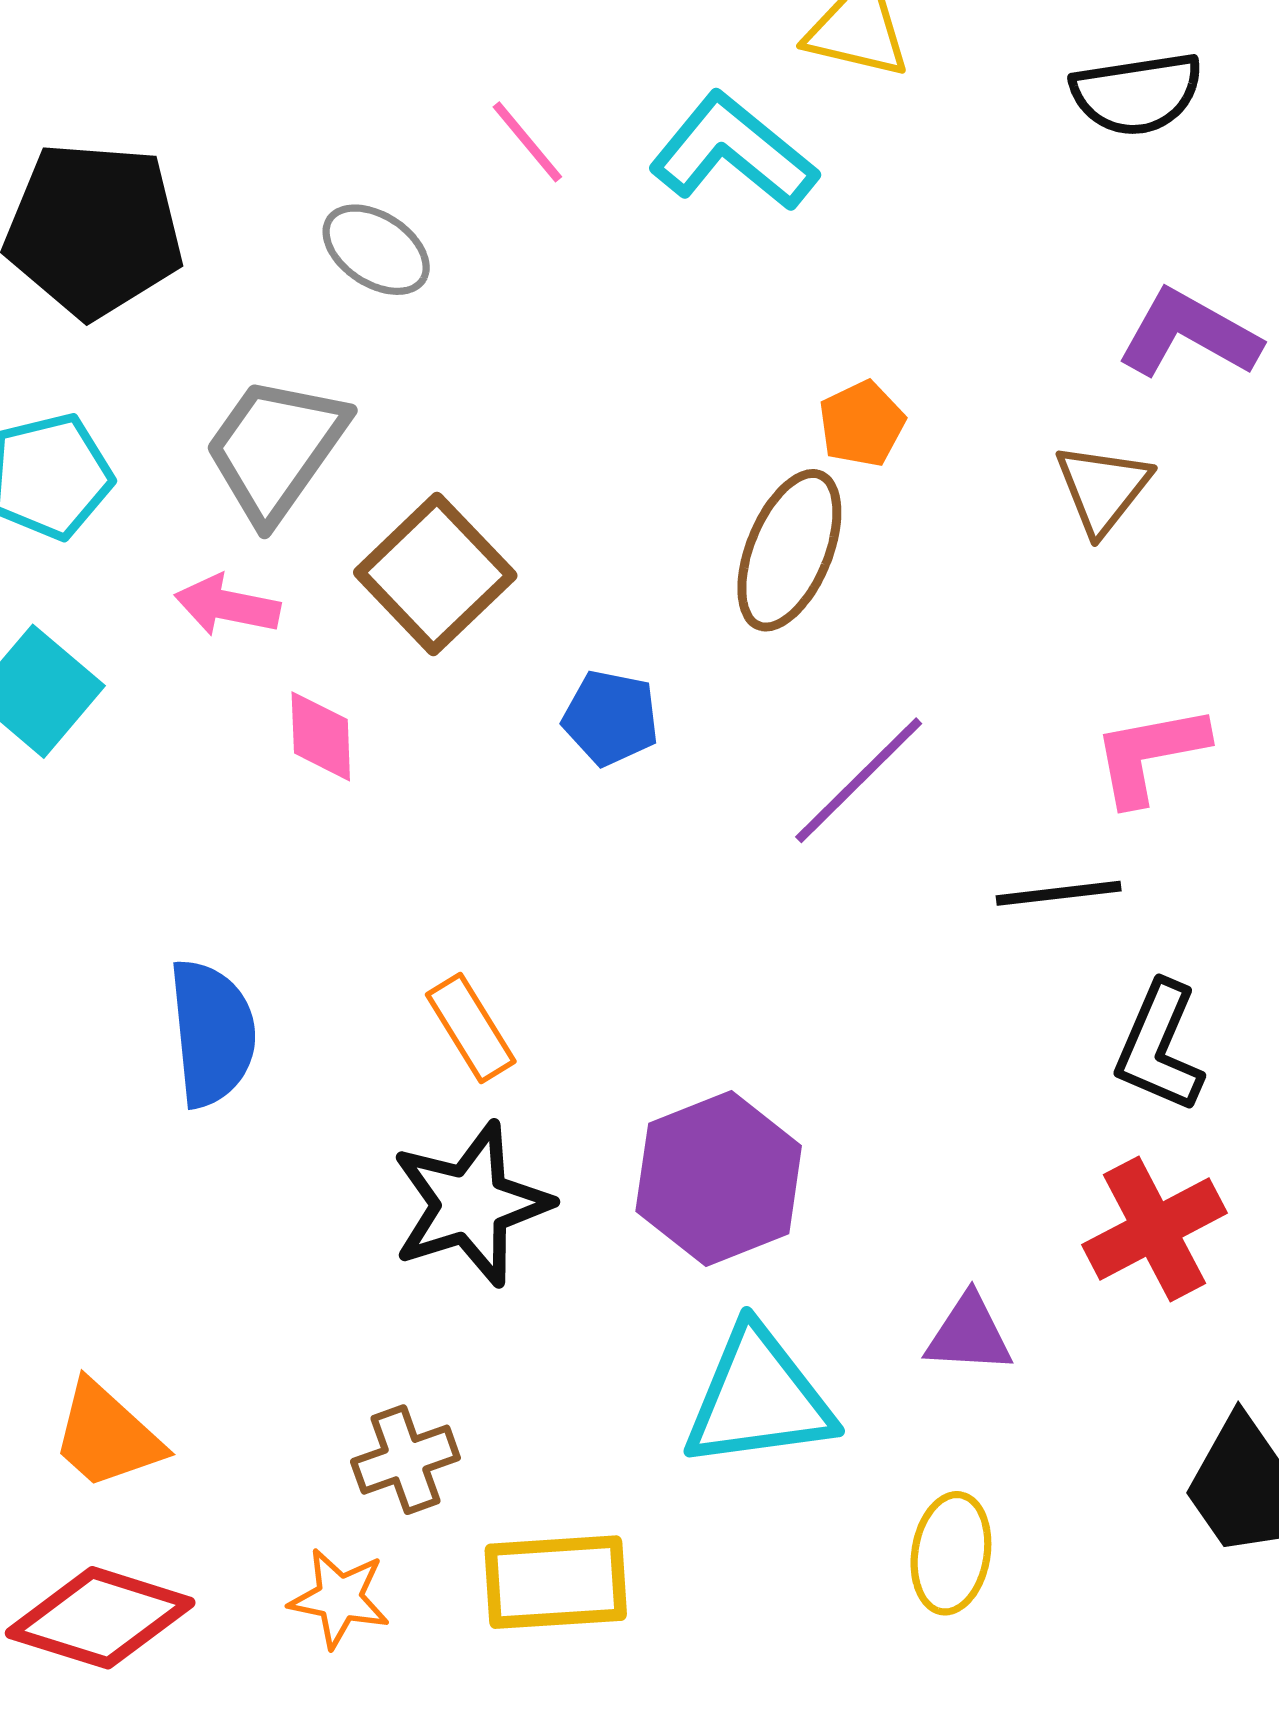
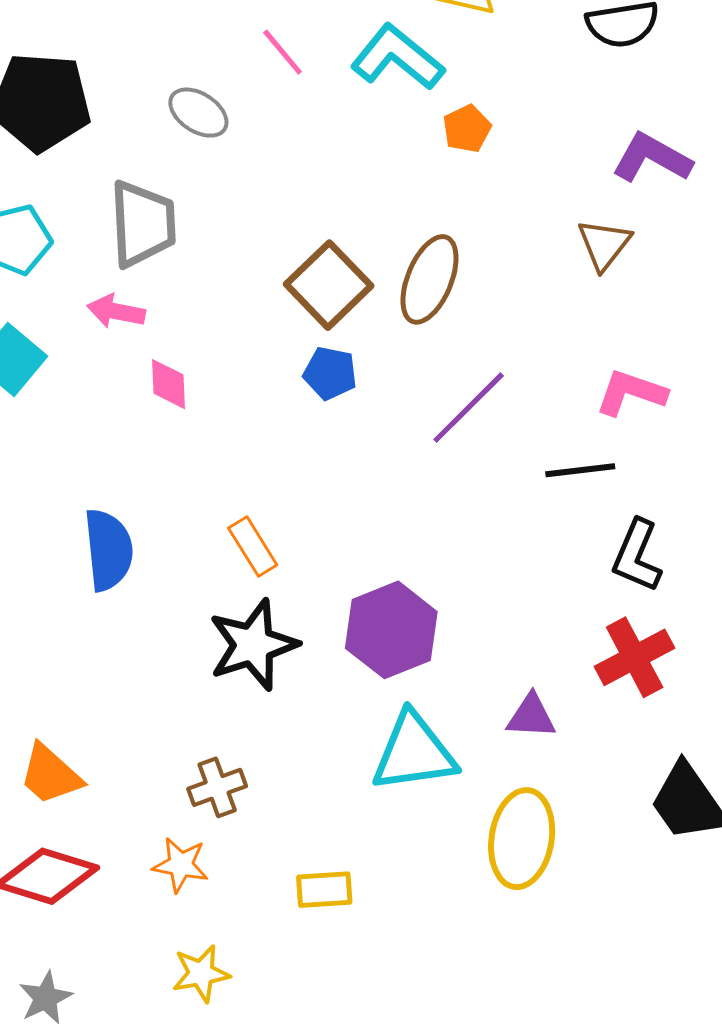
orange pentagon: (862, 424) -> (467, 129), moved
gray trapezoid: (276, 449) -> (143, 224), turned 142
brown square: (435, 574) -> (329, 285), moved
pink L-shape: (1150, 754) -> (631, 393), turned 30
yellow ellipse: (951, 1553) -> (522, 839), size x1.5
yellow rectangle: (556, 1582) -> (324, 890), moved, size x0.7

